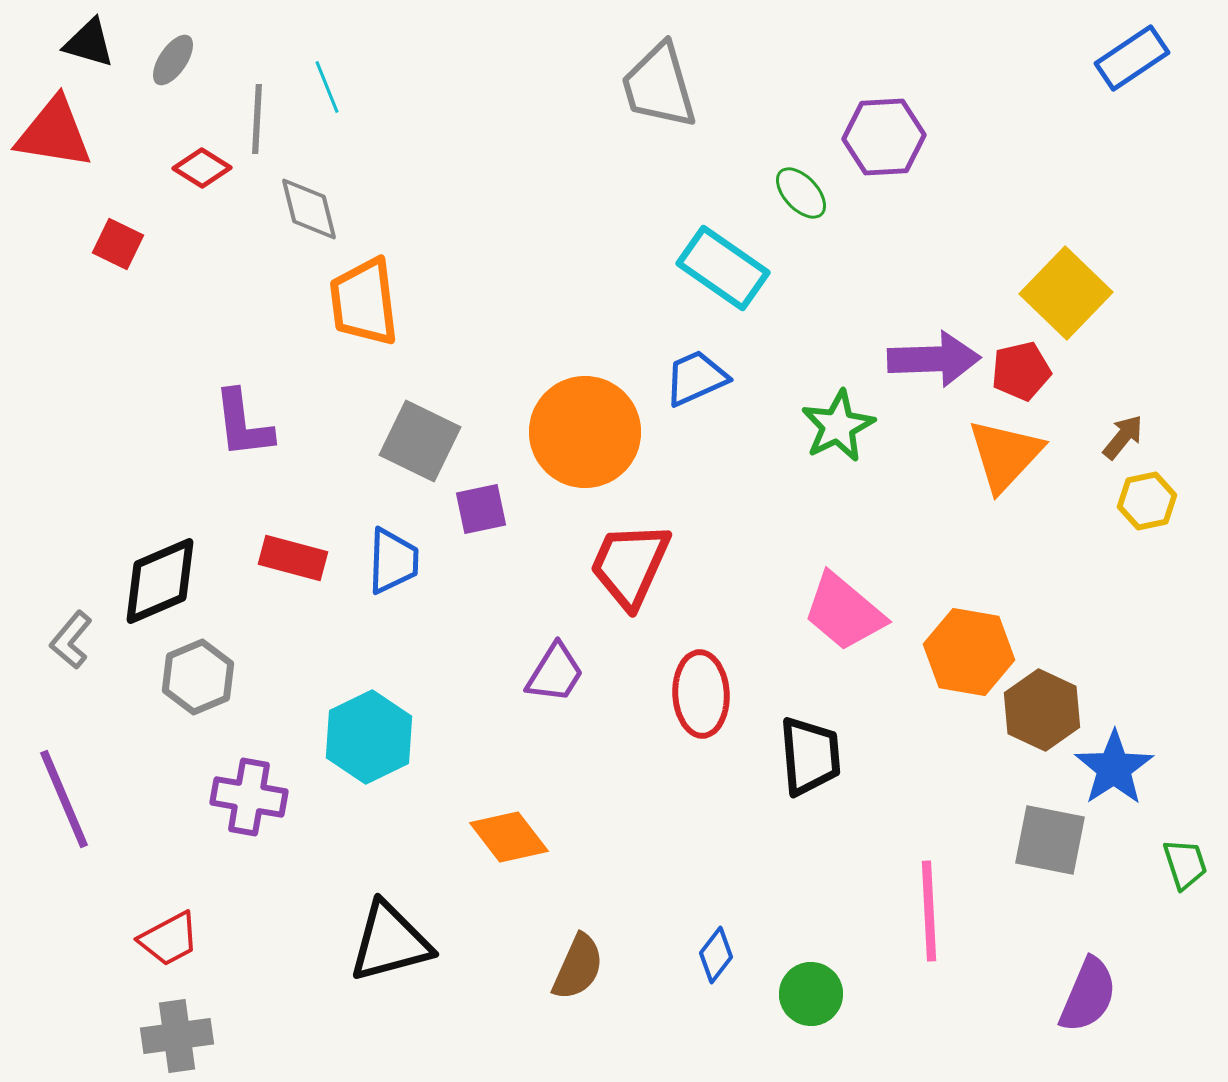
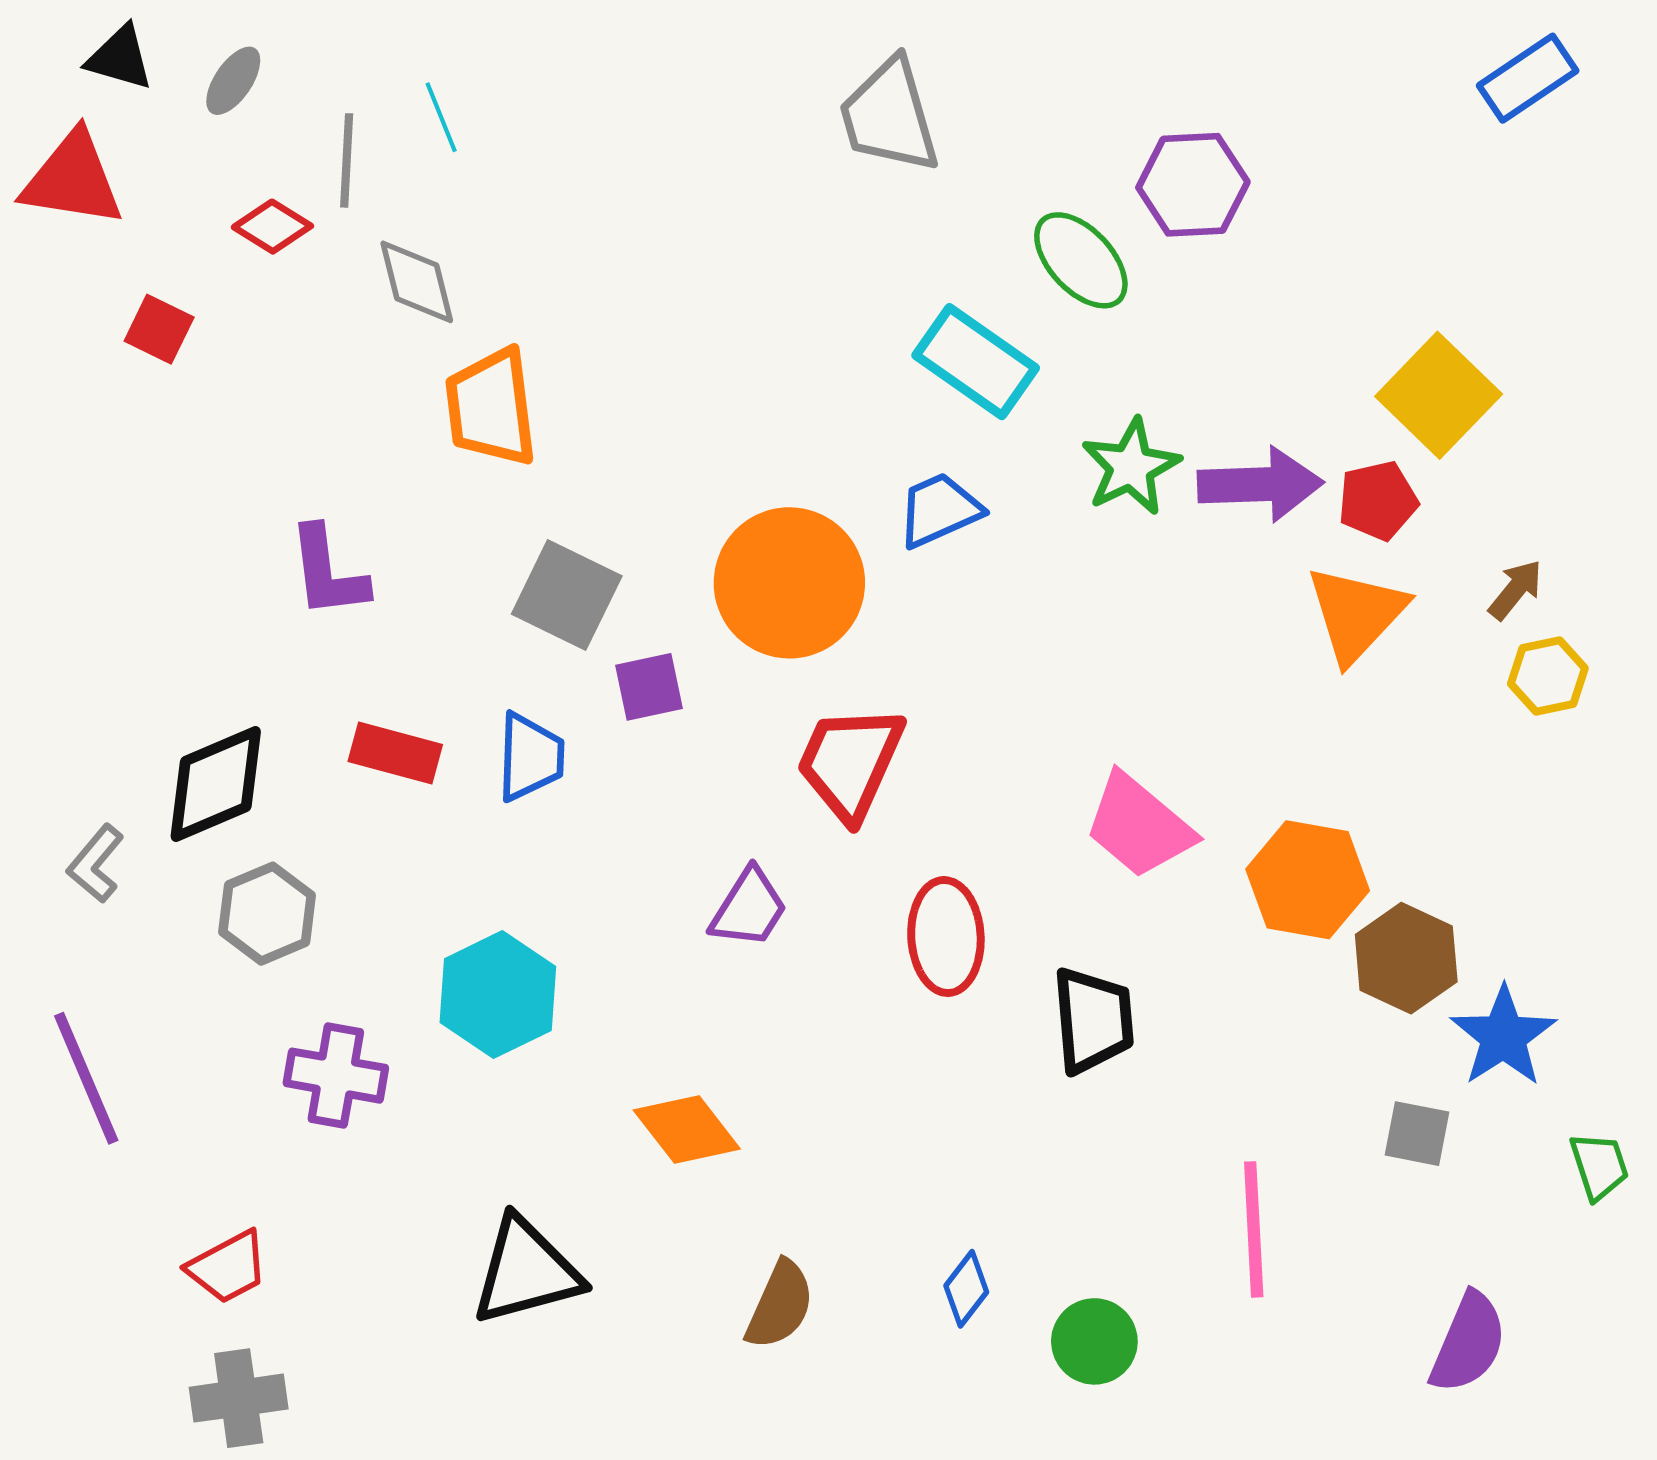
green ellipse: (801, 193) -> (1081, 260), size x1.4
green star: (838, 426) -> (1131, 467), moved
gray square: (1050, 840) -> (1417, 1134), size x0.7

